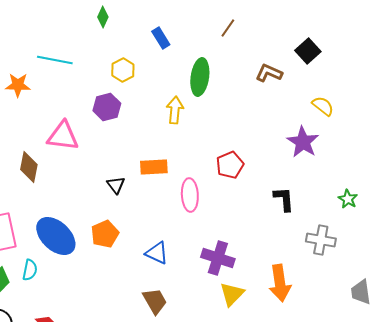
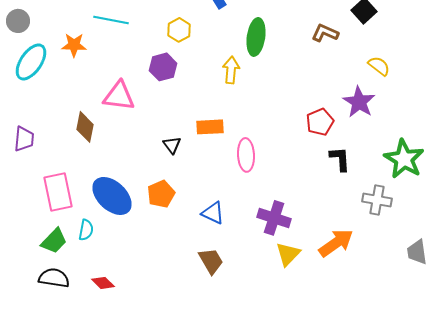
red pentagon: (230, 165) -> (320, 122), moved
green star: (348, 199) -> (404, 159), size x2.0
orange arrow: (280, 283) -> (336, 243), turned -117

